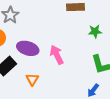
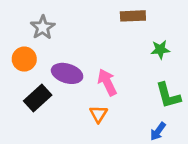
orange triangle: (32, 79) -> (98, 114), moved

